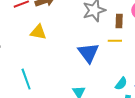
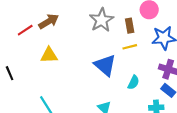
cyan semicircle: (121, 84) -> (133, 82), moved

